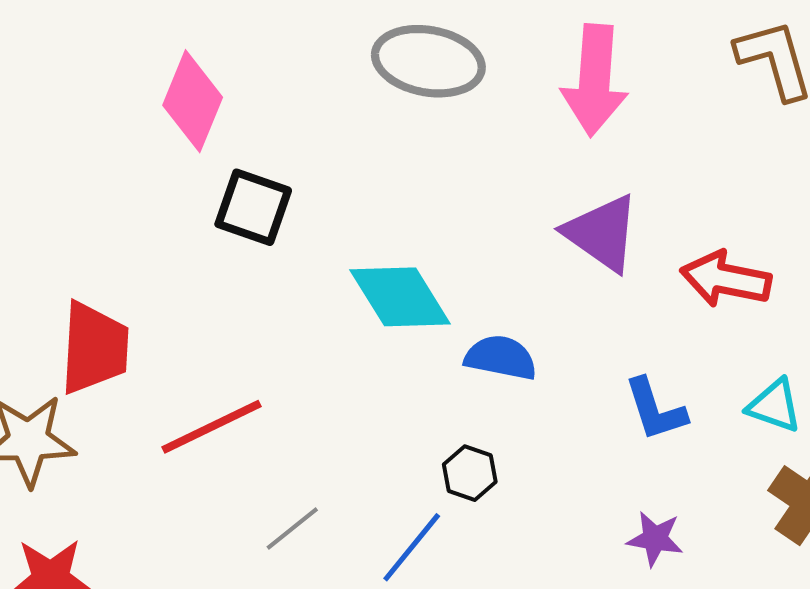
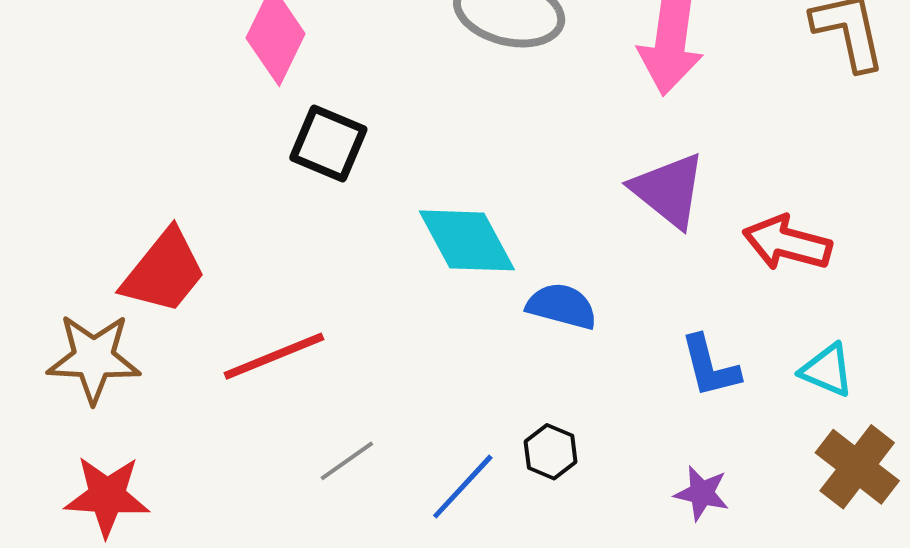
red trapezoid: (94, 348) -> (164, 272), turned 32
black hexagon: (470, 473) -> (551, 452), moved

